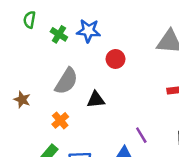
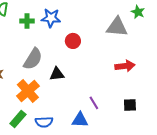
green cross: (59, 34) -> (27, 21), turned -32
orange cross: (60, 120) -> (28, 91), size x1.6

